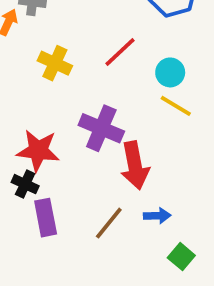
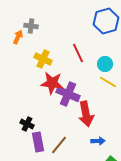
red line: (120, 52) -> (78, 53), turned -72
red star: (38, 151) -> (52, 83), moved
brown line: (109, 223) -> (59, 145), moved

